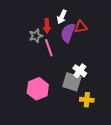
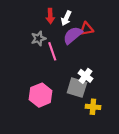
red arrow: (47, 26) -> (50, 16), moved
purple semicircle: (68, 33) -> (73, 35), turned 30

